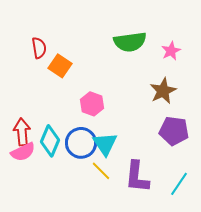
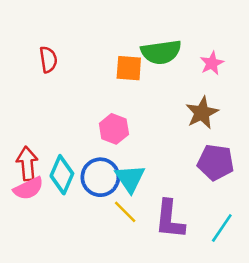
orange square: (60, 66) -> (129, 68), moved, turned -30

